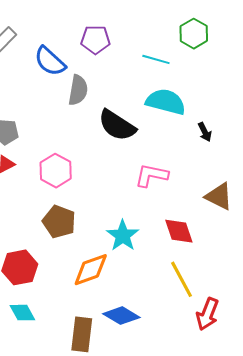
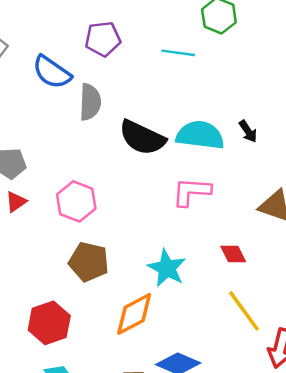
cyan semicircle: (166, 102) -> (200, 135), moved
red diamond: (179, 231) -> (233, 254), size x0.7

